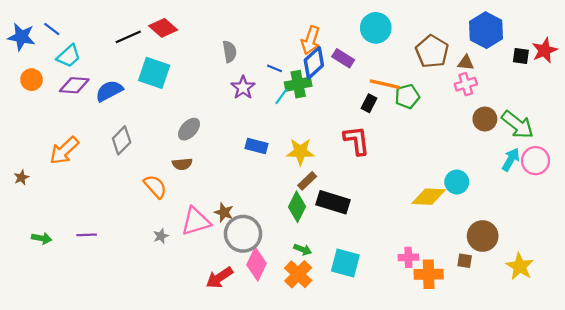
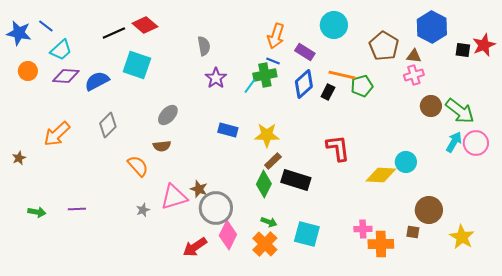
blue diamond: (314, 63) -> (304, 84), moved
blue line: (275, 68) -> (273, 61), moved
red L-shape: (357, 140) -> (338, 148), moved

